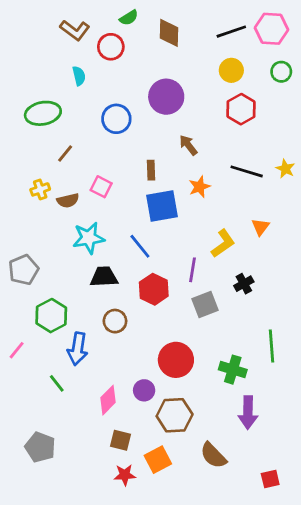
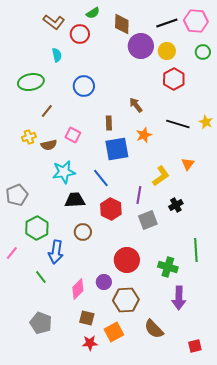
purple circle: (166, 97) -> (141, 46), moved
gray pentagon: (40, 447) -> (41, 323), moved

